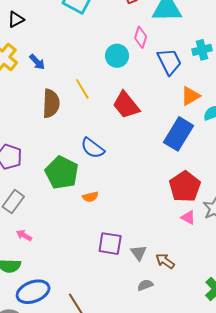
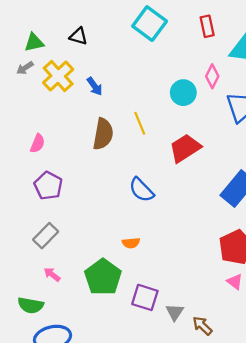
black triangle: (16, 19) -> (78, 36), turned 36
red trapezoid: (126, 105) -> (185, 148), turned 88
green pentagon: (62, 173) -> (103, 277), moved

